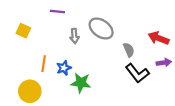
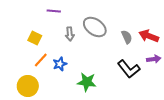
yellow square: (23, 31) -> (35, 38), moved
gray semicircle: (129, 50) -> (127, 37), moved
orange line: (44, 64) -> (41, 60), turned 35
green star: (81, 83) -> (87, 82), moved

